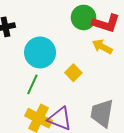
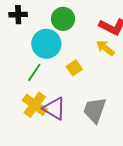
green circle: (84, 17) -> (63, 19), moved

